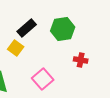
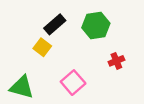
red cross: (81, 60) -> (116, 61), turned -32

